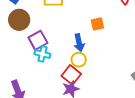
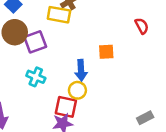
purple square: (38, 40) -> (35, 42), moved
red square: (71, 75) -> (66, 107), turned -36

